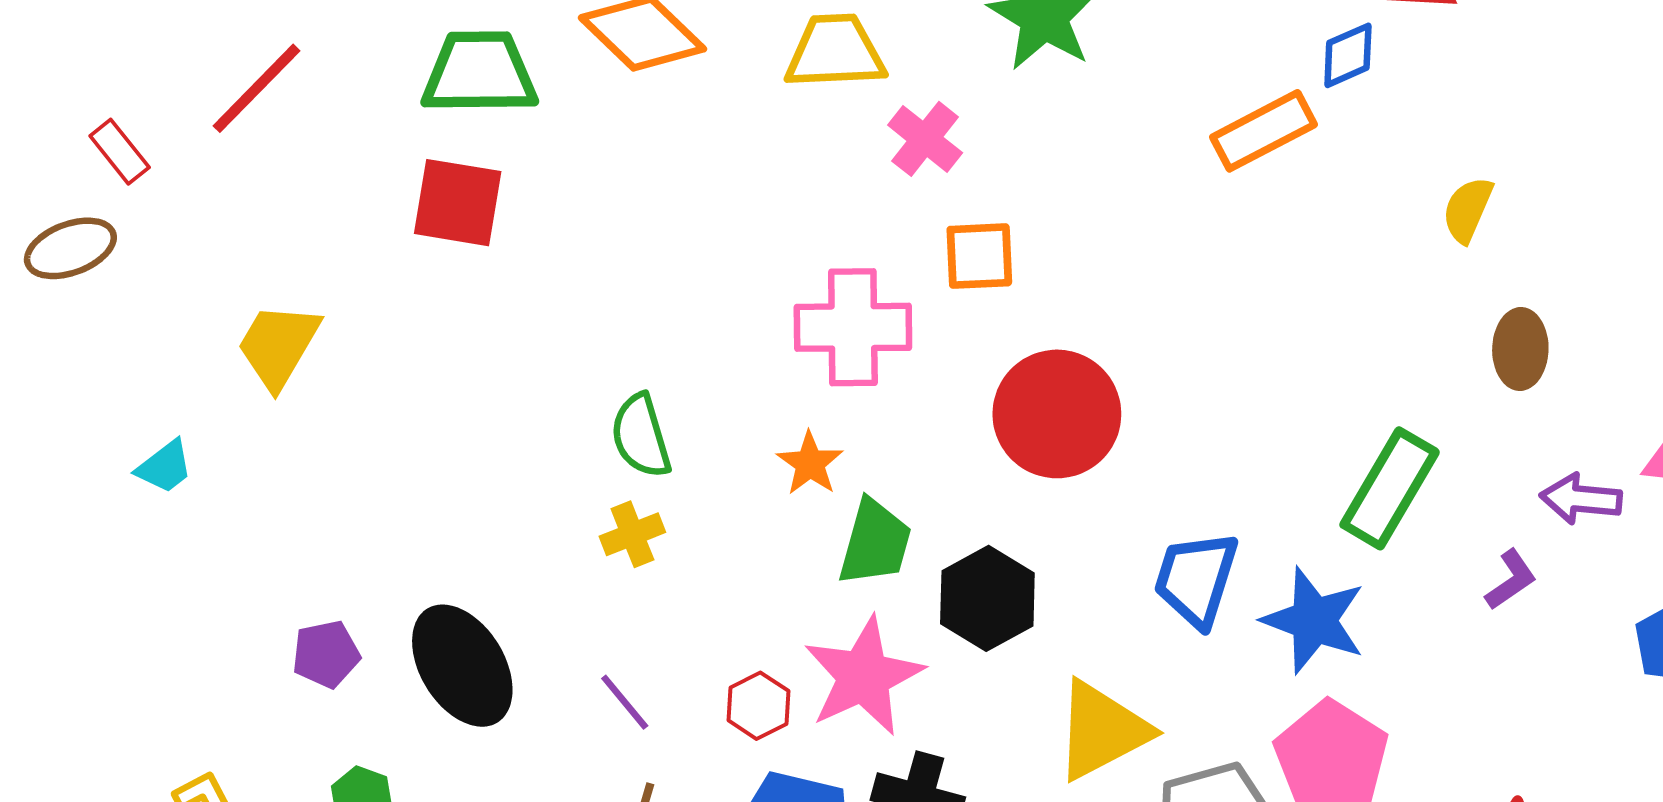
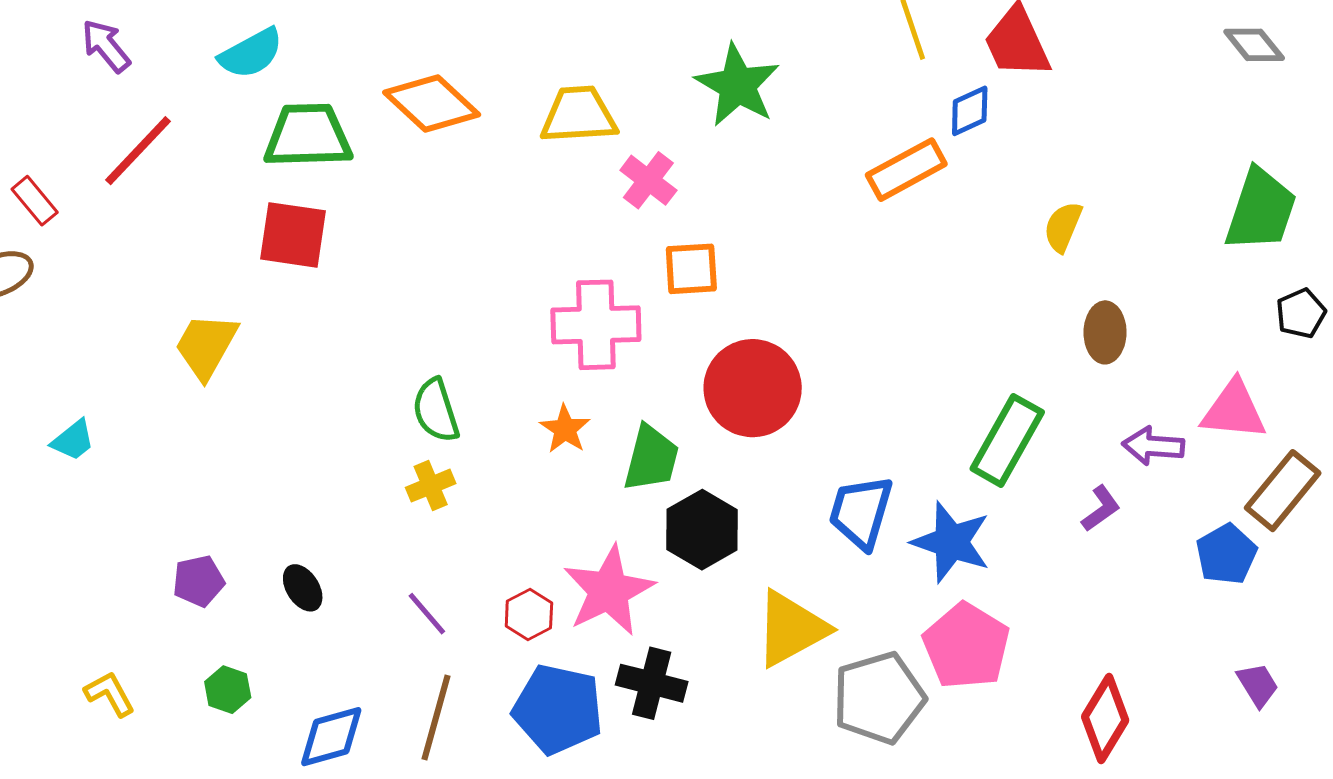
yellow trapezoid: (278, 346) -> (206, 346), moved
green trapezoid: (875, 543) -> (651, 458), moved
black ellipse: (462, 666) -> (303, 588), size x0.5

